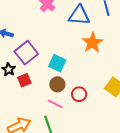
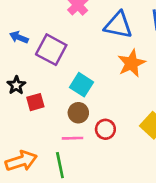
purple square: (26, 53) -> (51, 50), moved, turned -30
pink line: (55, 104) -> (72, 138), turned -35

